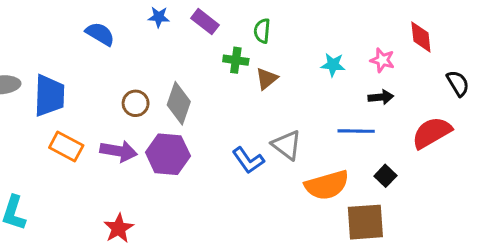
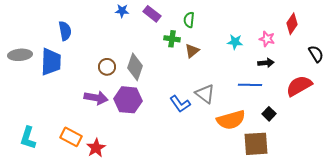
blue semicircle: (100, 34) -> (65, 31), moved, turned 48
red diamond: (421, 37) -> (292, 24), turned 40
orange rectangle: (66, 147) -> (71, 137), moved

